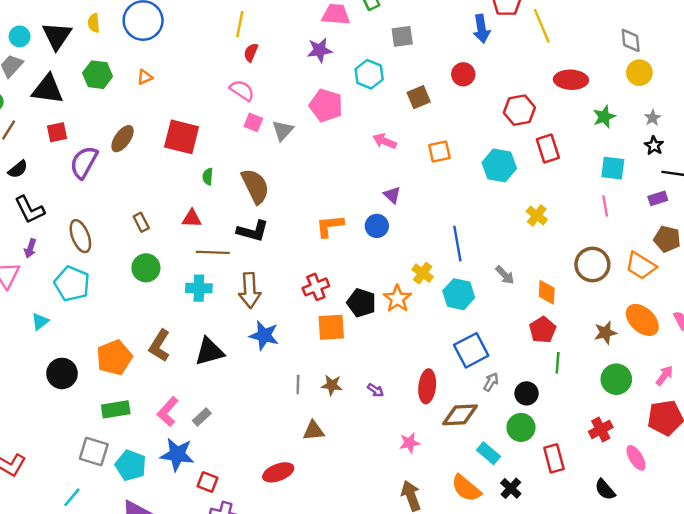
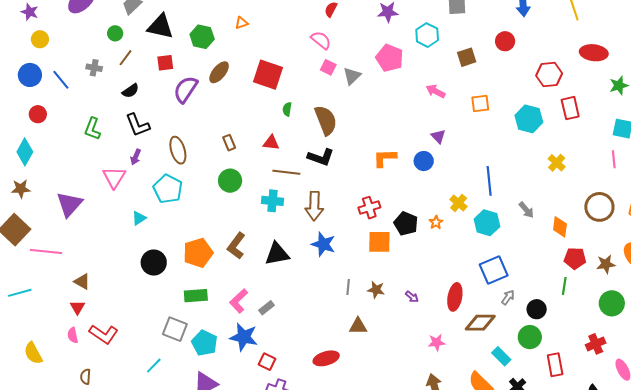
green hexagon: (98, 75) -> (202, 37), moved
orange star: (397, 299) -> (436, 222), size x0.6
red pentagon: (543, 330) -> (575, 258), moved, turned 30

